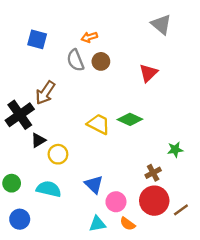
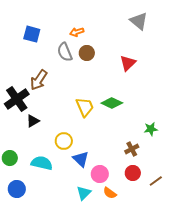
yellow trapezoid: (99, 124) -> (85, 107), turned 40
yellow circle: (58, 154) -> (64, 141), moved
red circle: (154, 201) -> (133, 173), size x0.6
cyan triangle: (97, 224) -> (84, 193), turned -35

